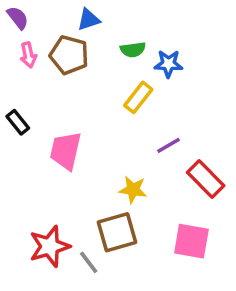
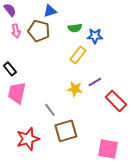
pink trapezoid: (66, 151) -> (17, 93), moved
yellow star: (133, 190) -> (75, 89), moved
pink square: (191, 241) -> (108, 149), moved
gray line: (89, 262) -> (50, 110), moved

